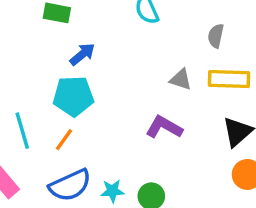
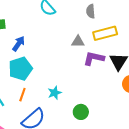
purple L-shape: (164, 127) -> (94, 58), moved
cyan star: (112, 191) -> (55, 93), moved

